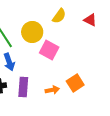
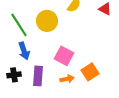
pink square: (49, 50) -> (64, 56), moved

